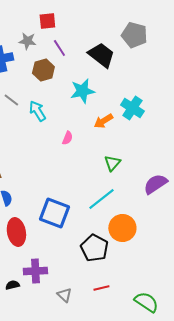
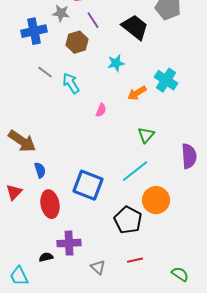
cyan star: (82, 91) -> (116, 63), size x0.7
purple semicircle: (155, 184) -> (189, 156), turned 120
green semicircle: (146, 302) -> (180, 274), size x0.7

